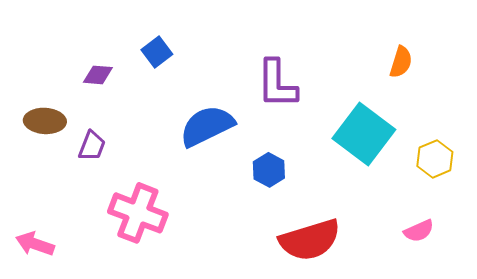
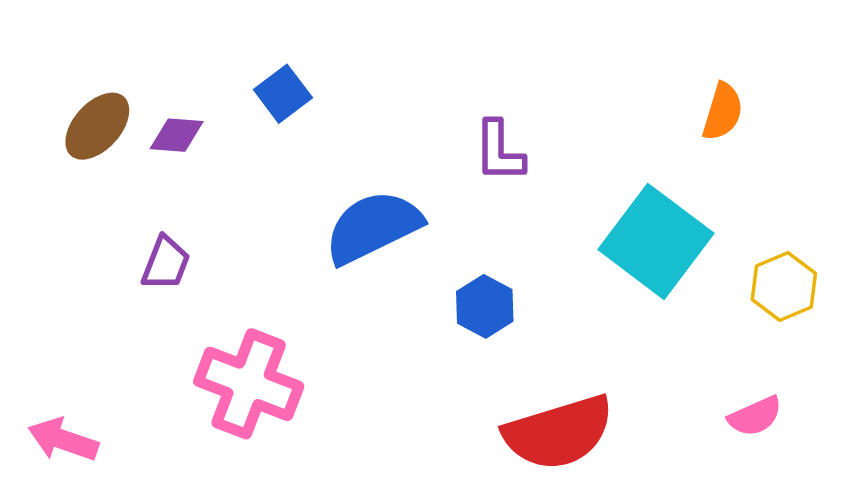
purple L-shape: (277, 84) -> (499, 151), size x0.7
brown ellipse: (45, 121) -> (97, 126), moved, turned -51

